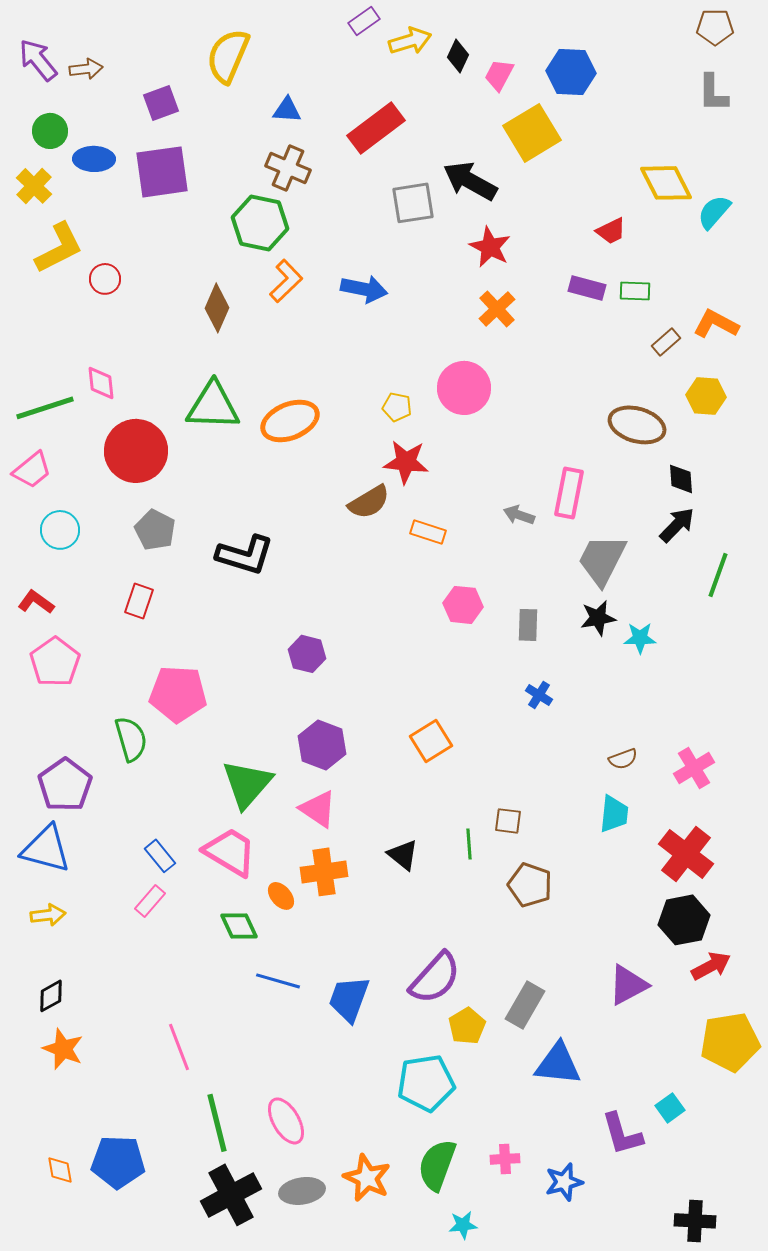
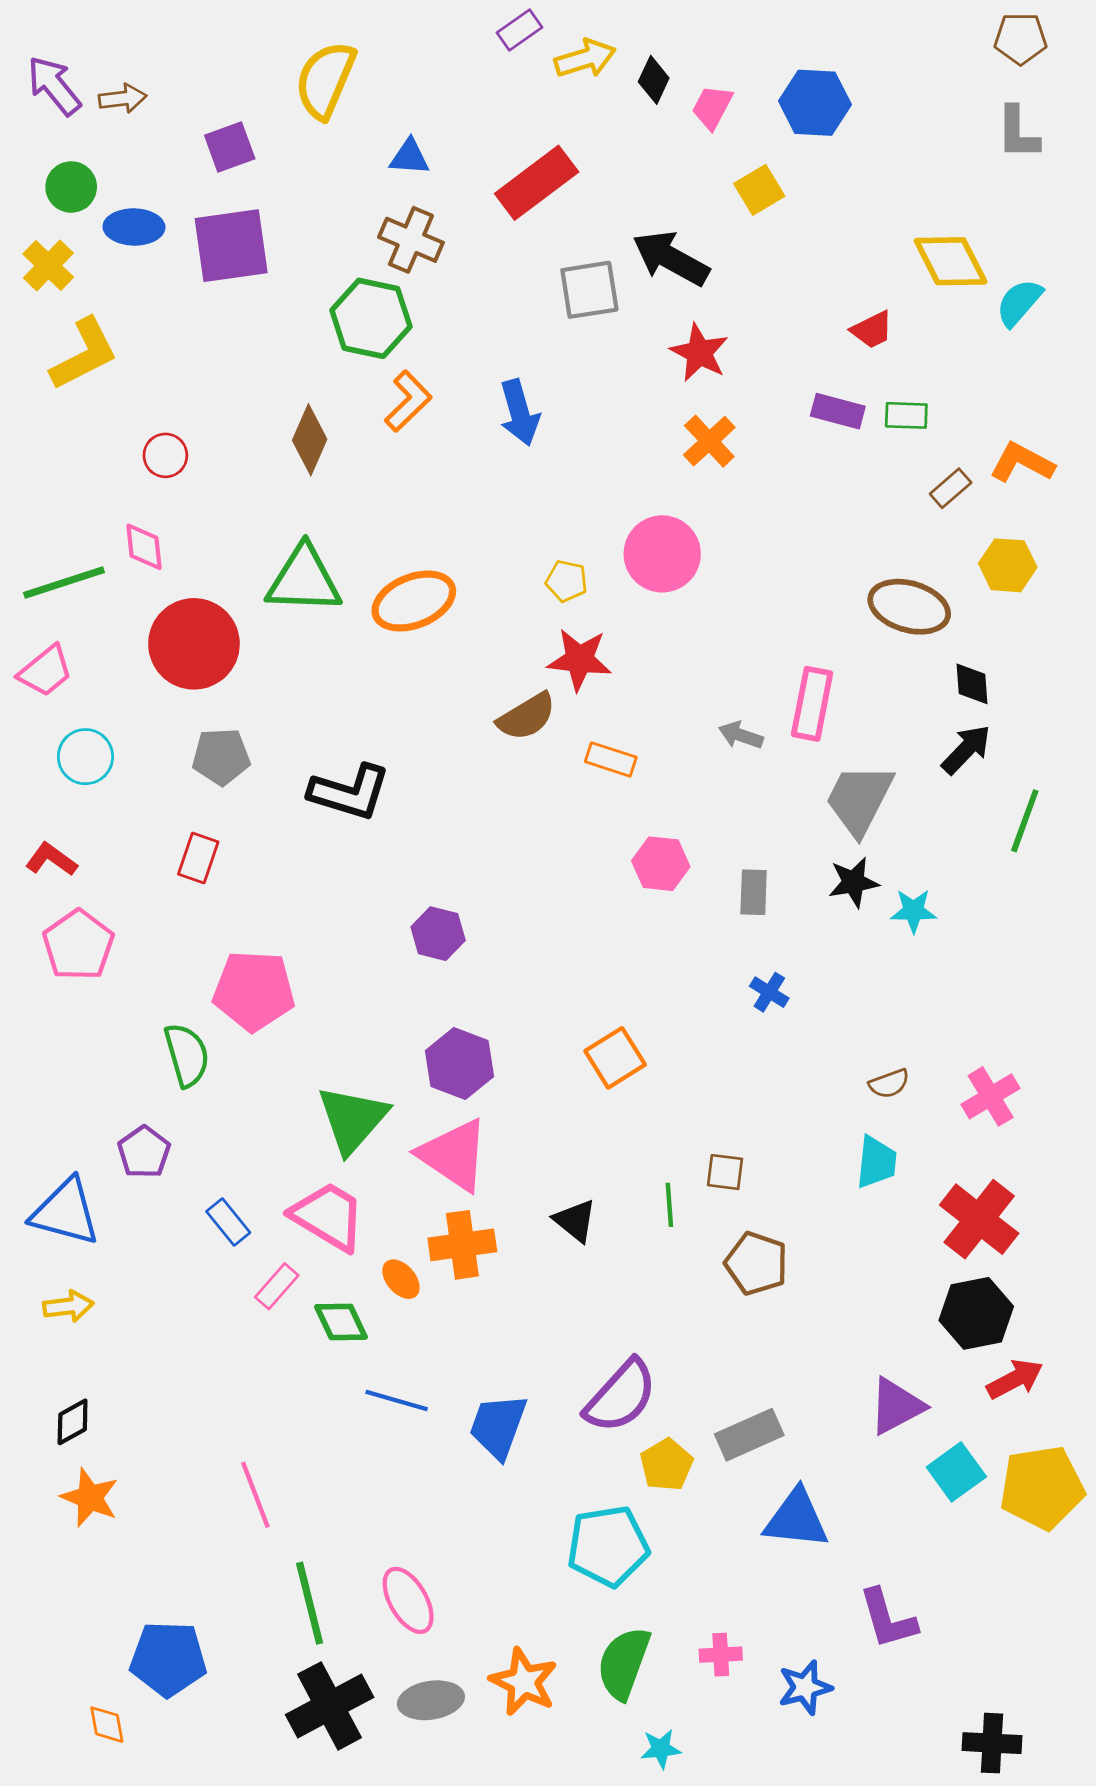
yellow square: (532, 133) -> (759, 190), size x0.6
red circle: (105, 279) -> (165, 455), moved
blue arrow: (364, 289) -> (519, 413), turned 63
gray pentagon: (155, 530) -> (221, 757), turned -30
purple pentagon: (65, 785) -> (144, 1152), moved, size x0.7
pink triangle: (318, 809) -> (454, 1155), size x1.4
pink rectangle: (150, 901) -> (277, 1286), moved
gray rectangle: (525, 1005) -> (749, 1435), turned 36
cyan square: (670, 1108) -> (956, 1472), moved, size x1.4
orange diamond: (60, 1170) -> (107, 1725), moved

